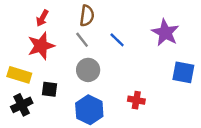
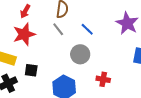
gray circle: (88, 70) -> (80, 54), moved

